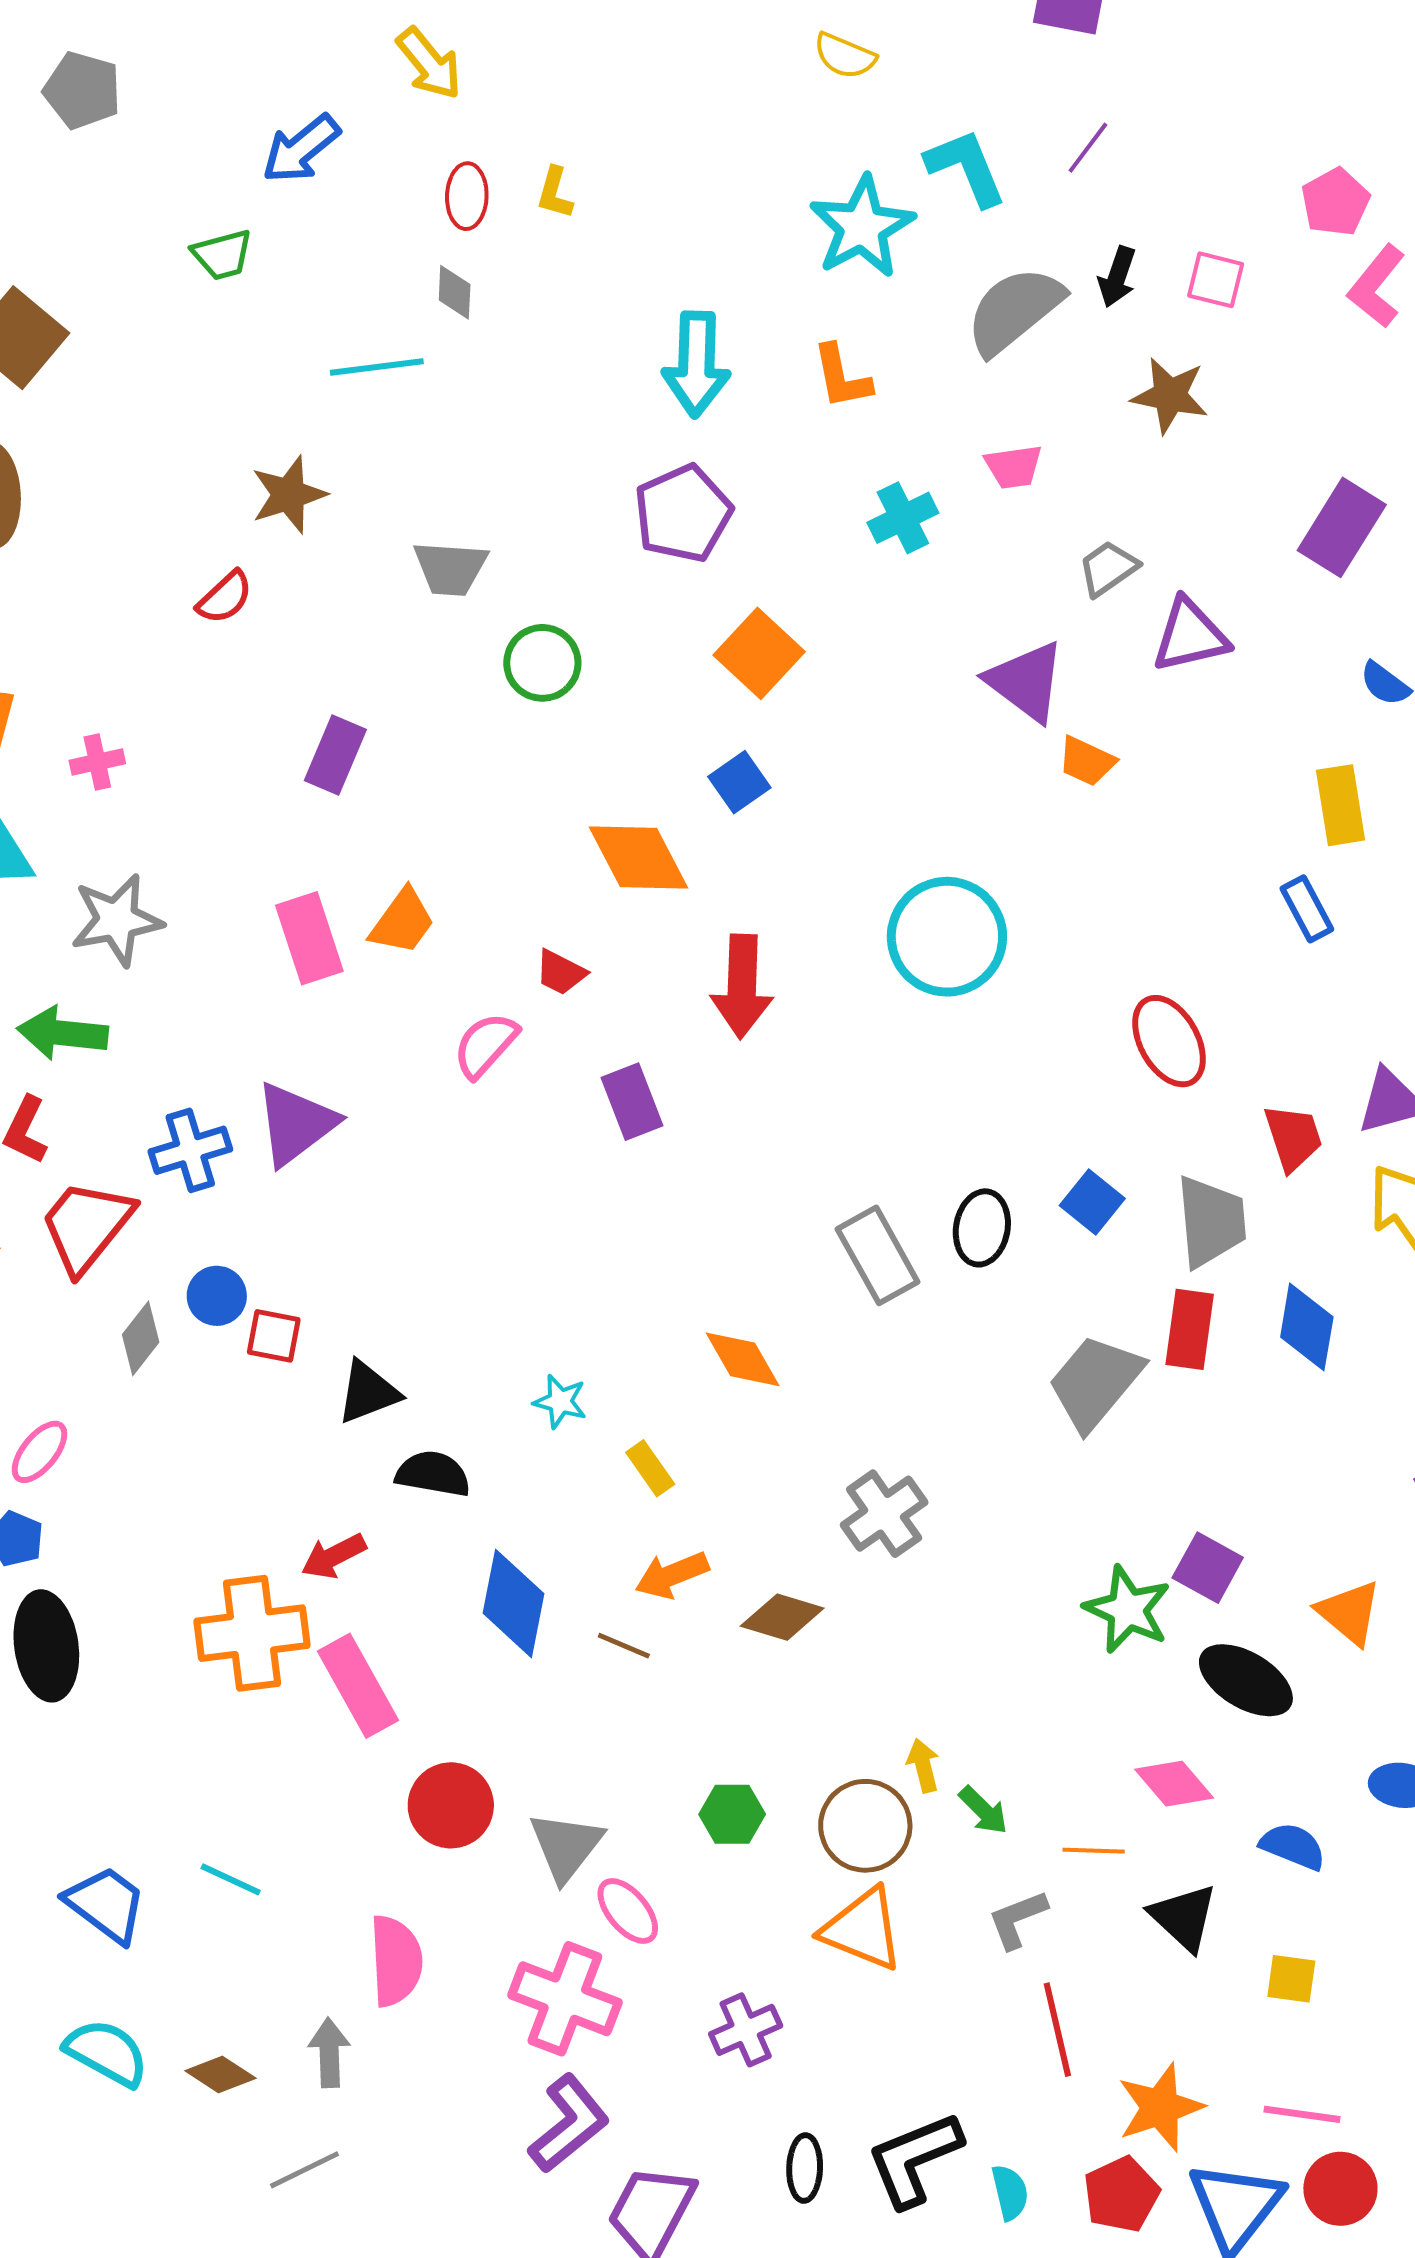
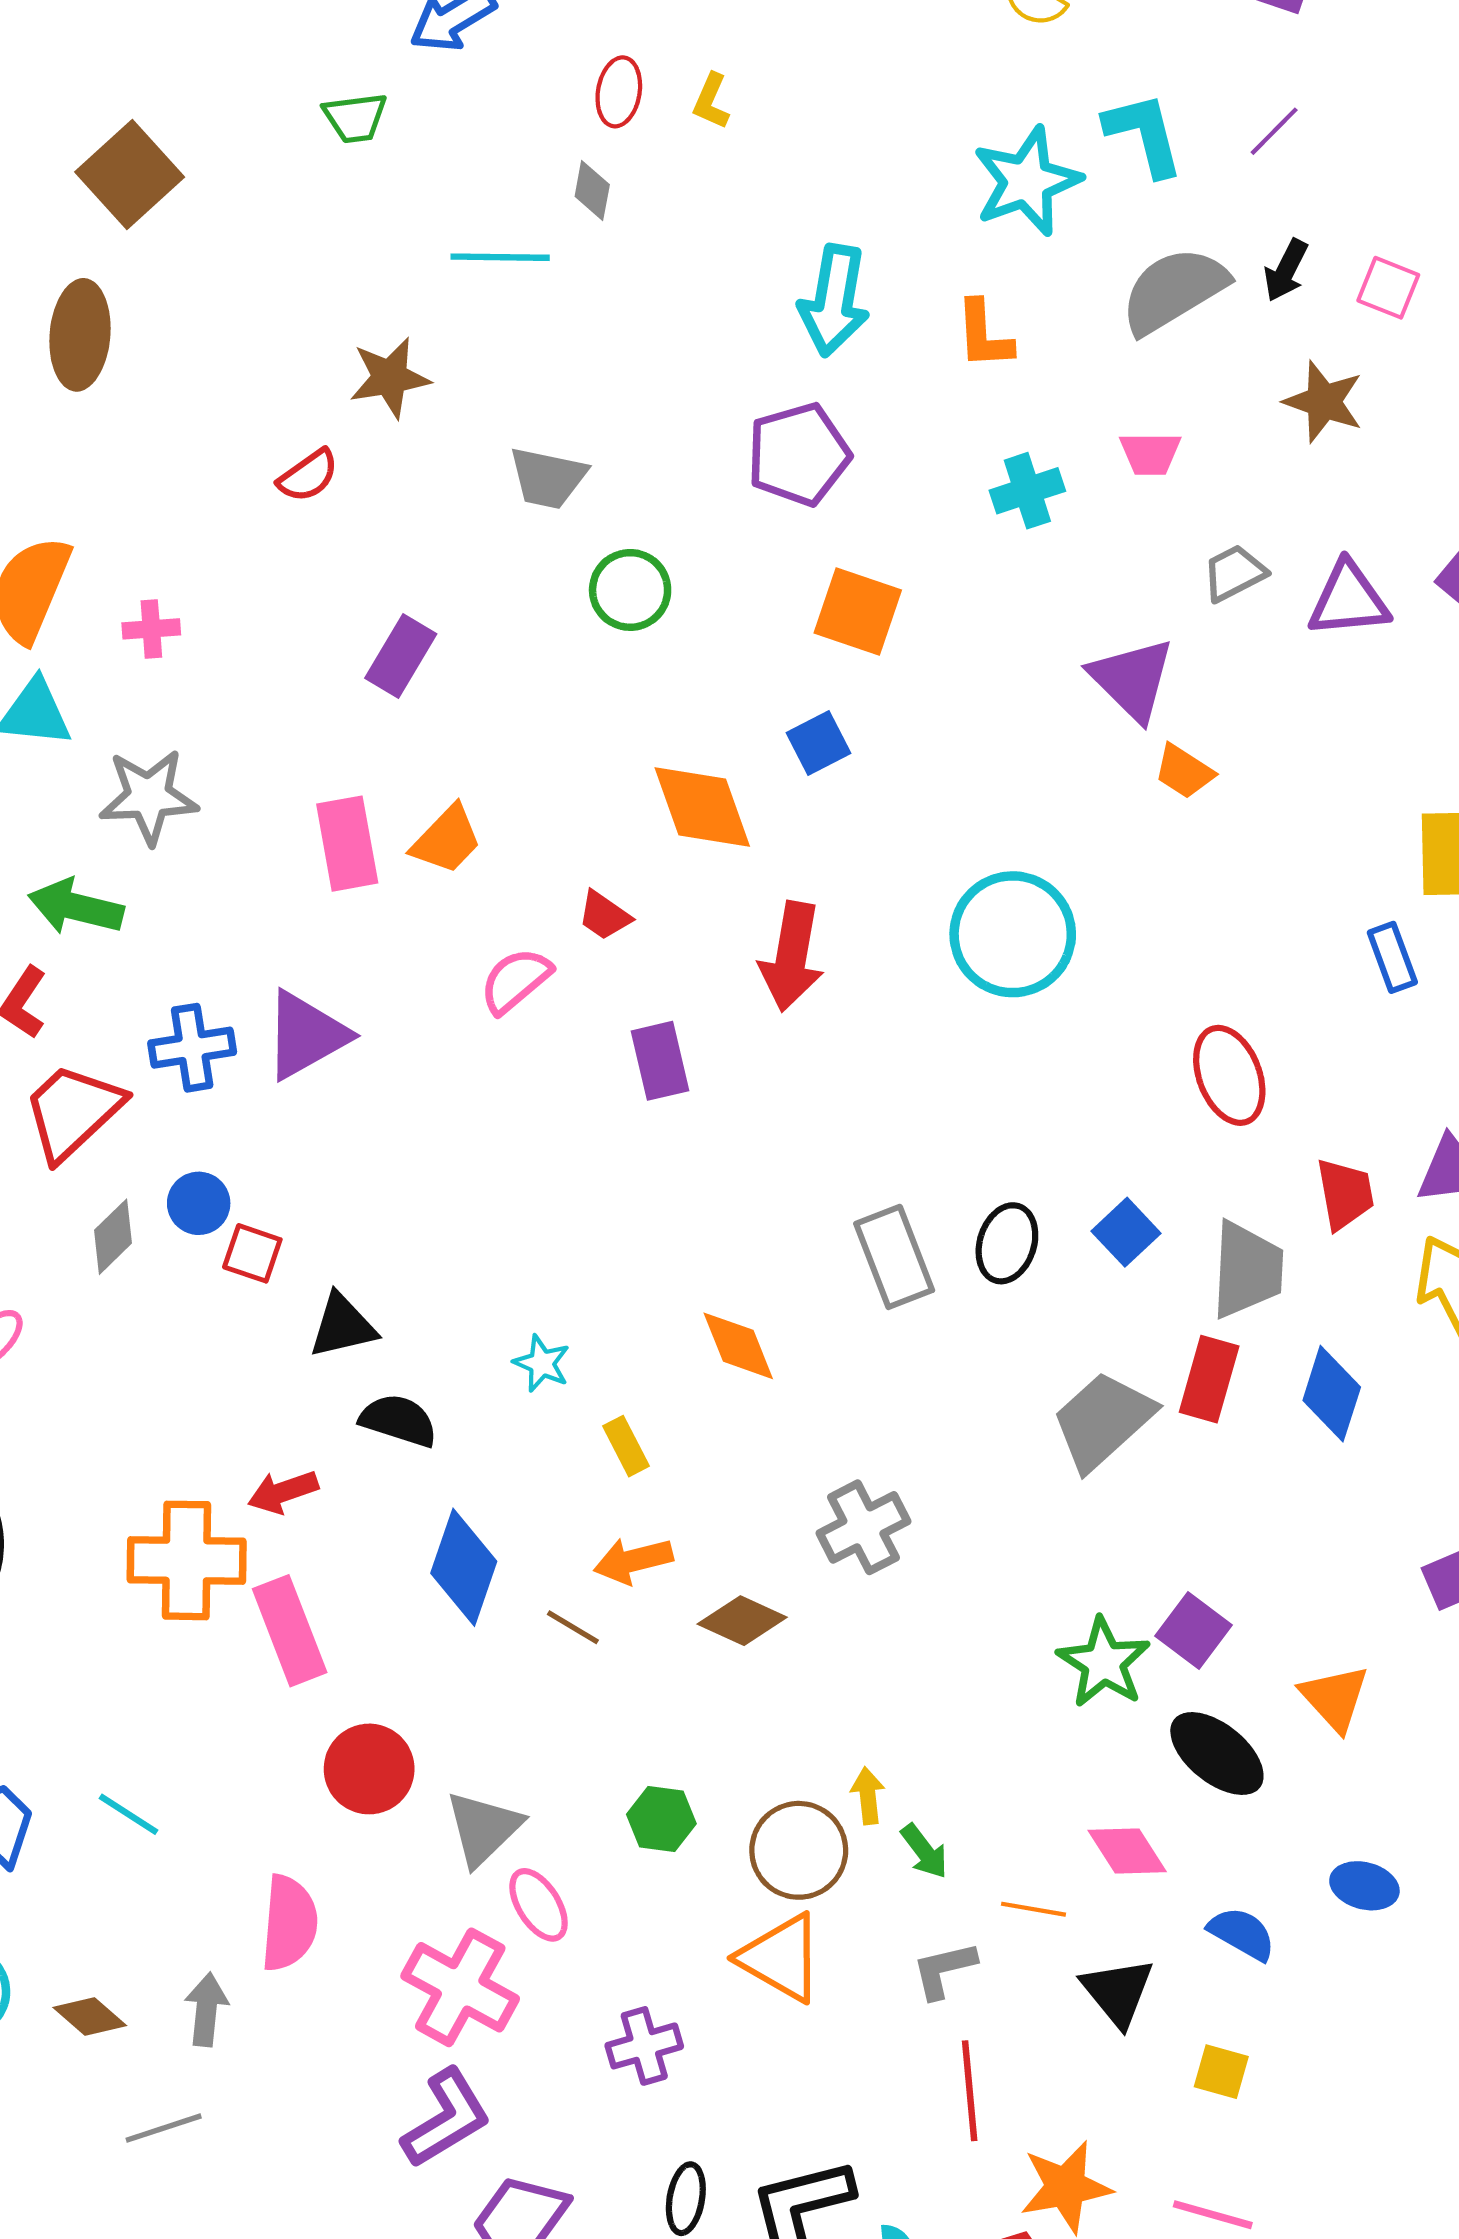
purple triangle: (1190, 636) -> (1349, 600), moved
orange square: (759, 653) -> (858, 611), turned -32

